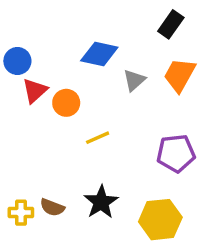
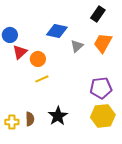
yellow line: (98, 138) -> (42, 79), moved
brown semicircle: (52, 207) -> (30, 119), turned -112
yellow hexagon: (160, 220) -> (103, 116), moved

